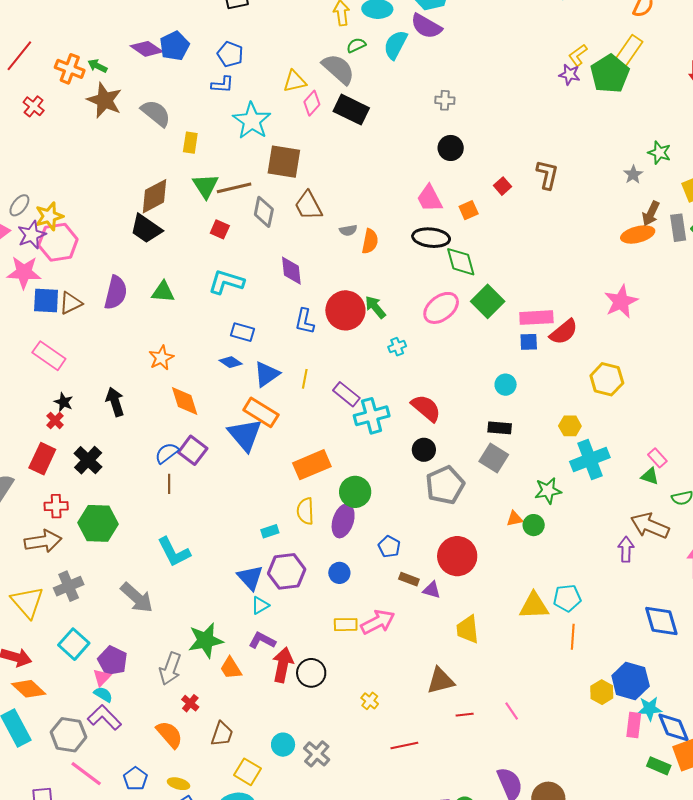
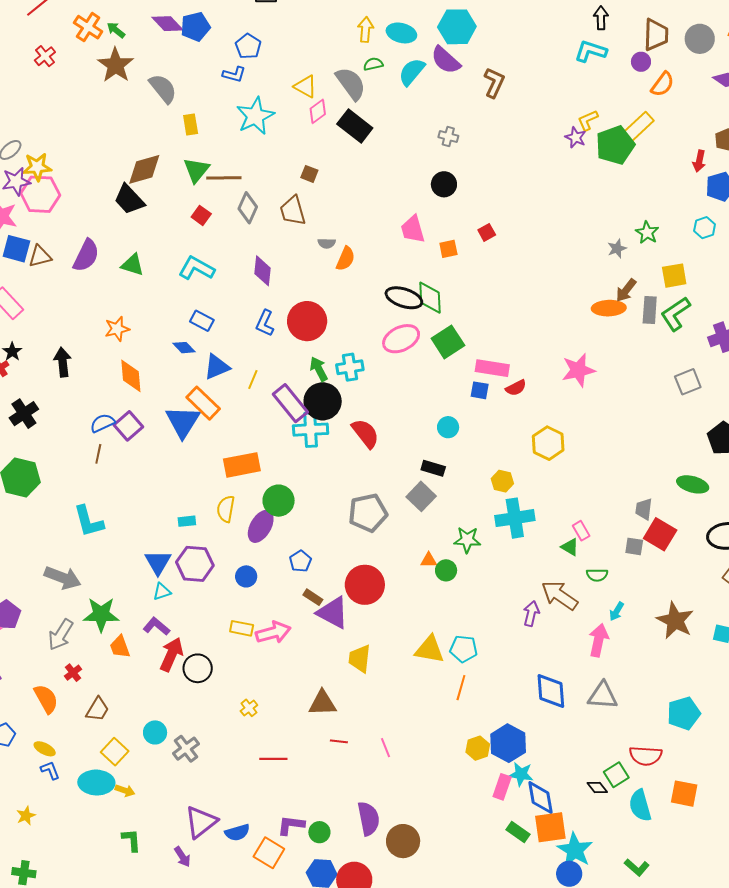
yellow triangle: (295, 81) -> (305, 86), turned 30
yellow rectangle: (190, 143) -> (191, 124), turned -30
brown square: (284, 162) -> (309, 174), moved, size x0.5
brown L-shape: (547, 175) -> (494, 83), moved
black ellipse: (431, 238) -> (404, 298), moved
green arrow: (375, 307) -> (319, 369), moved
red semicircle: (564, 332) -> (516, 388), size x0.7
cyan cross: (397, 347) -> (350, 367), size x1.5
purple rectangle: (346, 394) -> (290, 403), size x1.4
black circle: (424, 450) -> (323, 401), moved, size x1.6
purple triangle: (432, 590) -> (333, 613), size x1.8
gray arrow: (137, 598) -> (63, 578), moved, turned -33

